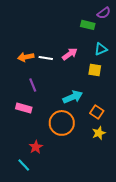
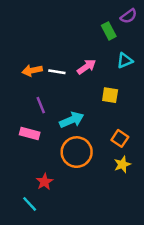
green rectangle: (88, 25) -> (109, 31), turned 48
yellow square: (95, 70) -> (110, 95), moved
cyan arrow: (73, 97) -> (72, 120), moved

